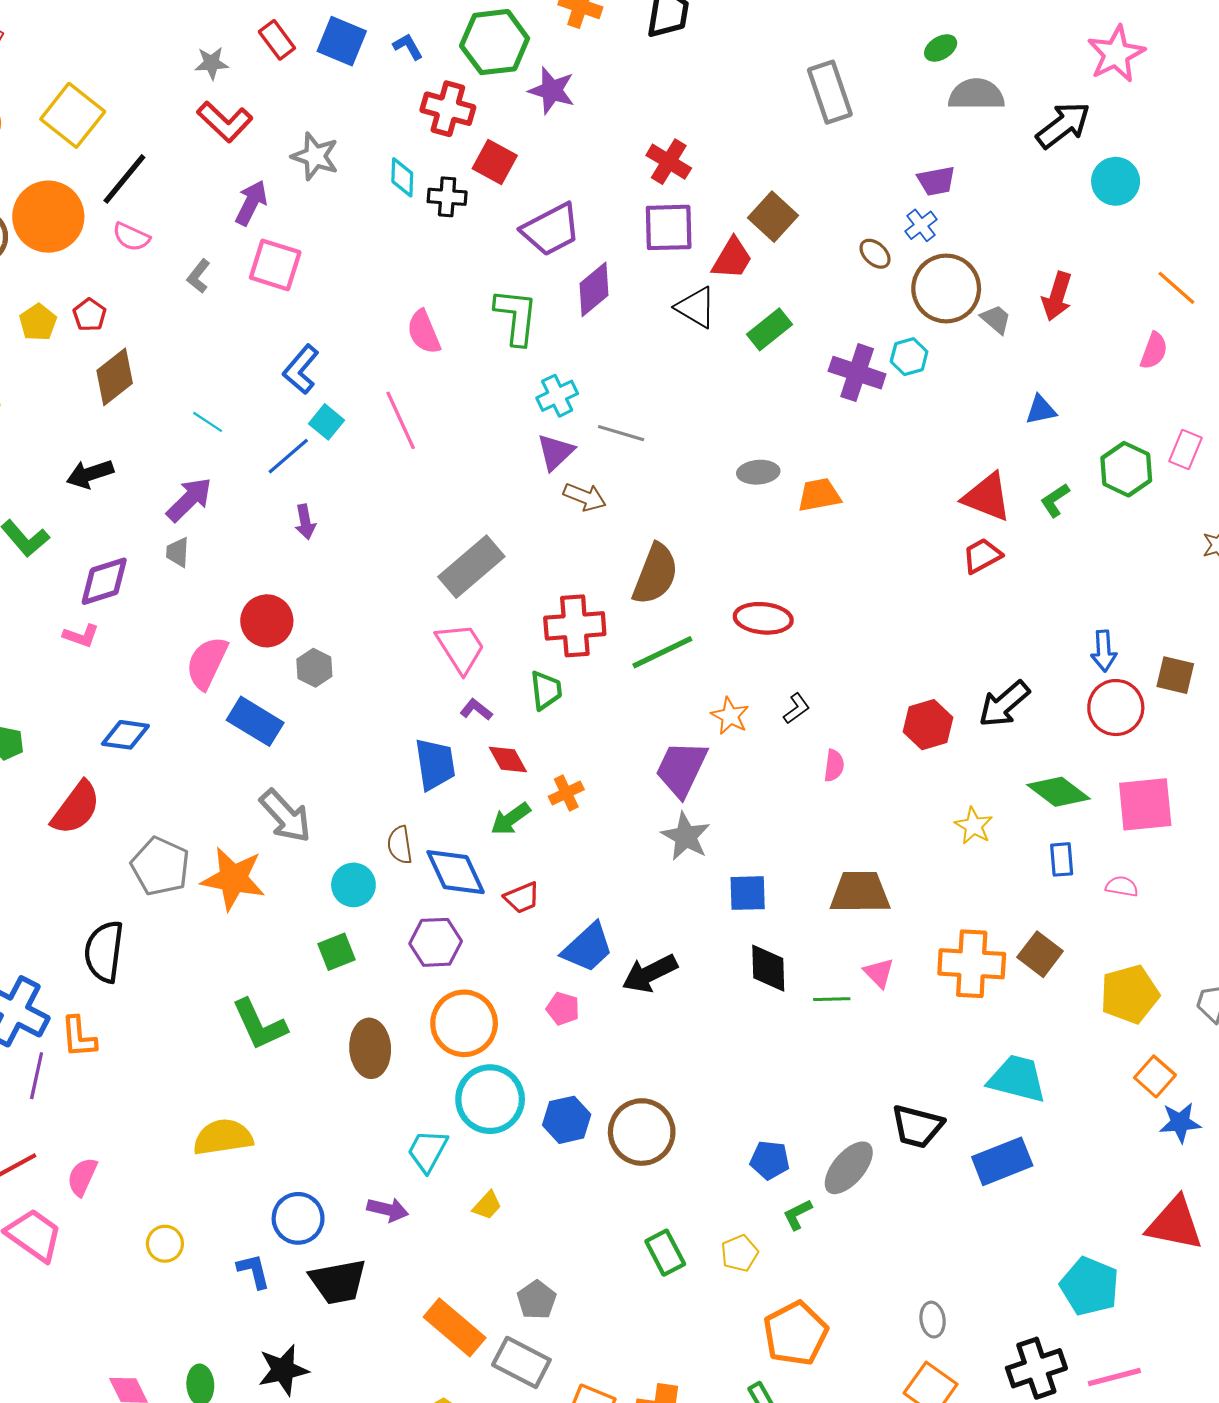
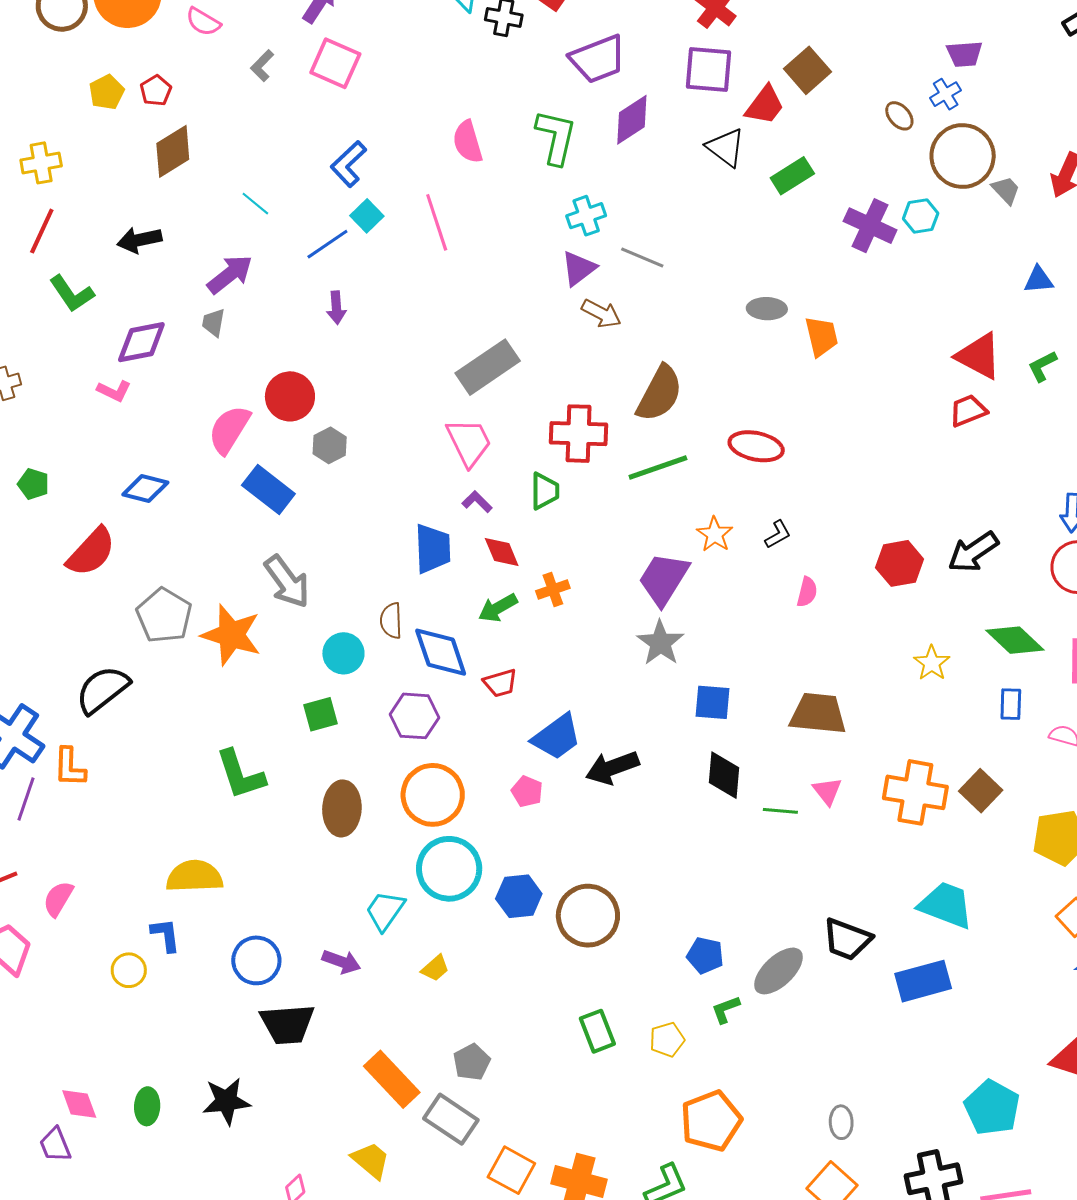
orange trapezoid: (819, 495) -> (822, 336), turned 81
black semicircle: (104, 952) -> (102, 690), turned 38
blue L-shape: (254, 1271) -> (166, 935), moved

